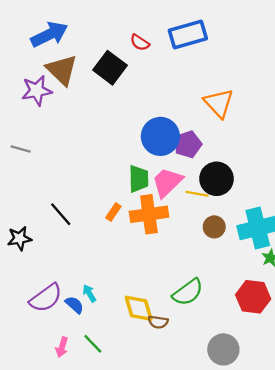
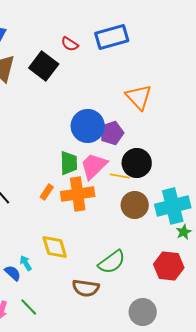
brown circle: (214, 227) -> (135, 205), size x1.4
yellow diamond: (139, 308) -> (55, 247), moved
brown semicircle: (158, 322) -> (86, 288), size x1.5

